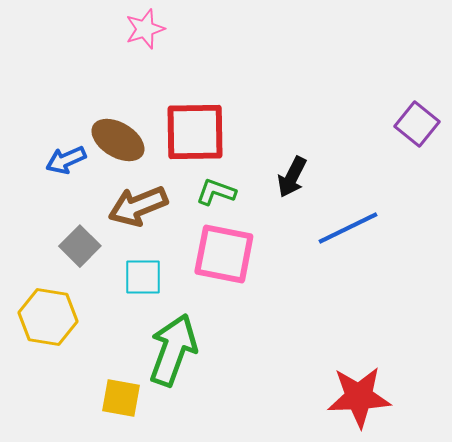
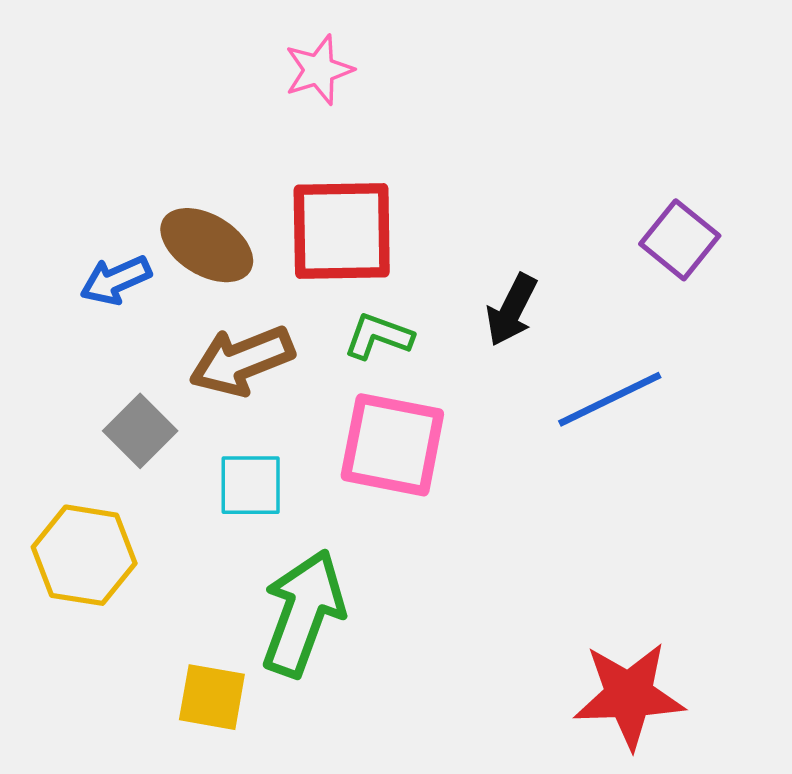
pink star: (145, 29) -> (319, 70), moved
purple square: (417, 124) -> (680, 240), moved

